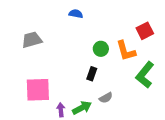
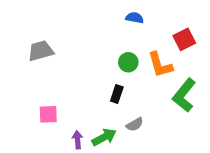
blue semicircle: (76, 14) -> (135, 18), moved
pink square: (38, 90) -> (48, 114), size x0.6

